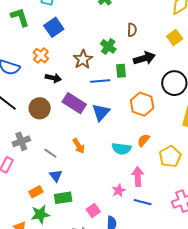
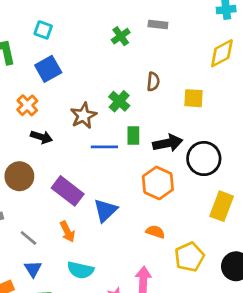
yellow square: (175, 38) -> (193, 98), moved, turned 35
black arrow: (144, 58) -> (168, 143), moved
purple rectangle: (74, 103) -> (68, 191), moved
blue triangle: (101, 112) -> (105, 210), moved
orange semicircle: (143, 140) -> (155, 232), turned 64
cyan semicircle: (121, 149) -> (80, 270), moved

